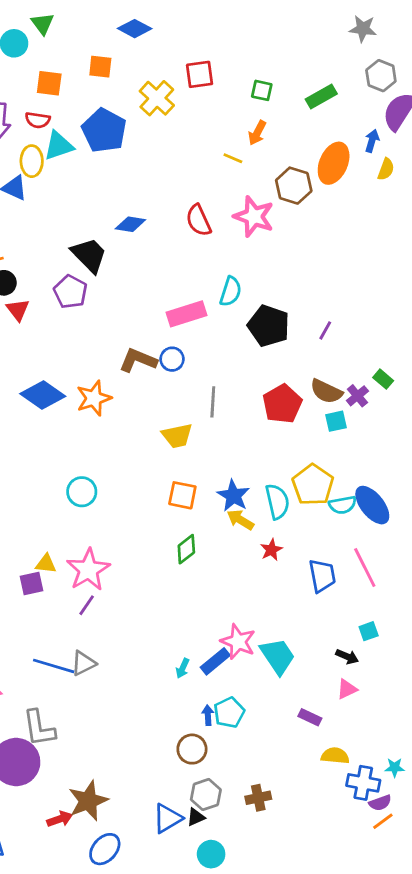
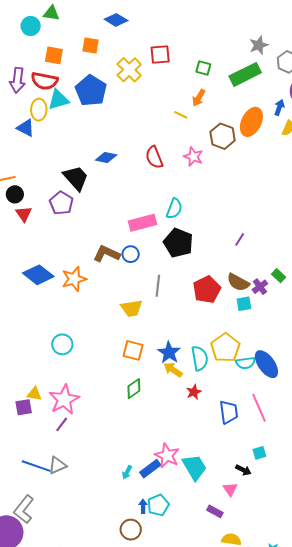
green triangle: (43, 24) -> (51, 13), turned -48
gray star: (363, 29) -> (259, 45), moved, turned -30
green rectangle: (321, 96) -> (245, 74), size x1.4
red semicircle: (38, 120) -> (44, 81), size x1.5
pink star: (254, 217) -> (193, 157), size x0.7
black pentagon: (269, 326) -> (178, 243), moved
pink triangle: (347, 689) -> (230, 489), moved, turned -42
gray L-shape: (39, 728) -> (24, 509), turned 44

